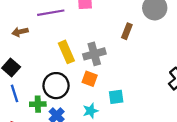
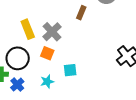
gray cross: (94, 54) -> (52, 32), turned -30

